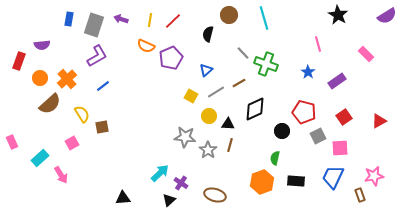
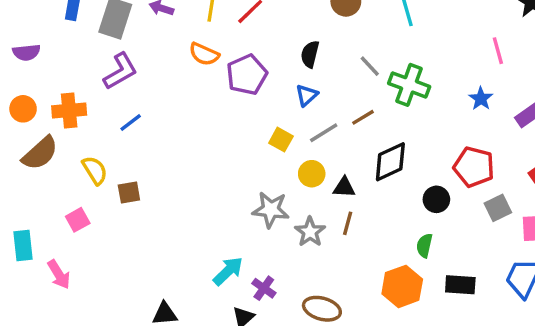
black semicircle: (208, 34) -> (310, 54), moved
orange cross: (67, 79) -> (69, 111), turned 36
cyan rectangle: (40, 158) -> (23, 245), turned -54

